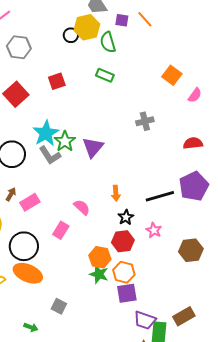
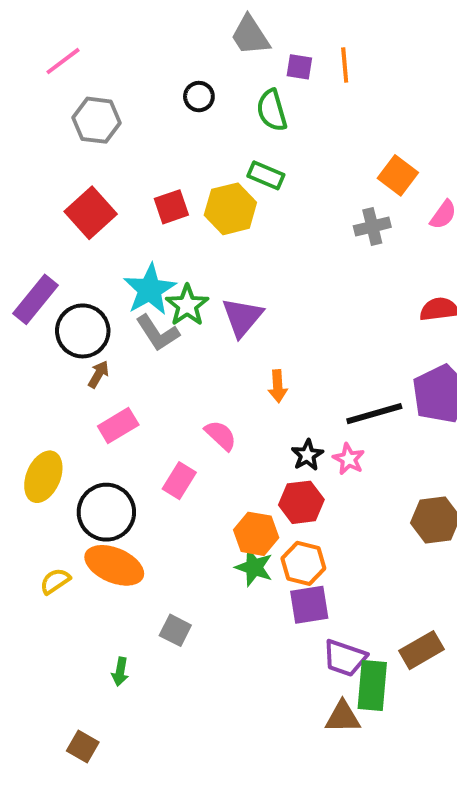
orange line: (145, 19) -> (345, 65), turned 36
yellow hexagon: (87, 27) -> (230, 209), moved
red square: (57, 81) -> (171, 207), moved
gray cross: (145, 121) -> (372, 227), moved
orange arrow: (116, 193) -> (278, 386), moved
brown arrow: (11, 194) -> (98, 374), moved
pink star: (154, 230) -> (349, 459), moved
green arrow: (31, 327) -> (120, 672), turned 80

